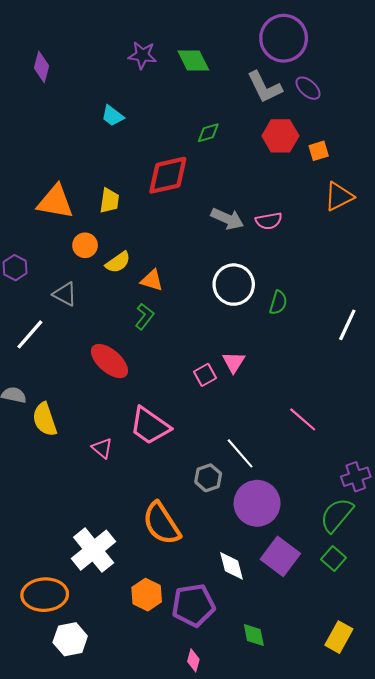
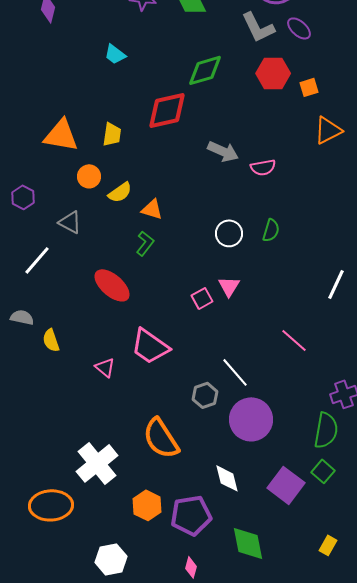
green diamond: (208, 133) -> (205, 70), size x1.6
pink semicircle: (269, 221) -> (263, 167), moved
white circle: (234, 285) -> (229, 233), moved, size x0.7
white line: (347, 325) -> (336, 284), moved
yellow semicircle: (45, 419) -> (51, 340), size x0.7
green semicircle: (337, 515) -> (326, 430), turned 150
purple square: (280, 556) -> (286, 485), moved
green diamond: (254, 635) -> (248, 543), size x1.5
yellow rectangle: (339, 637) -> (328, 545), size x0.7
white hexagon: (70, 639) -> (111, 559), moved

